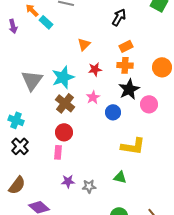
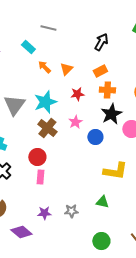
orange arrow: (32, 10) -> (44, 67), moved
orange rectangle: (126, 46) -> (100, 71), moved
red circle: (64, 132) -> (37, 157), moved
purple star: (68, 181) -> (44, 213), moved

